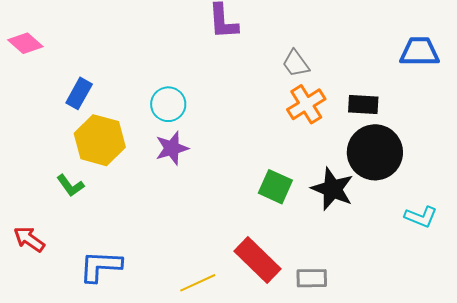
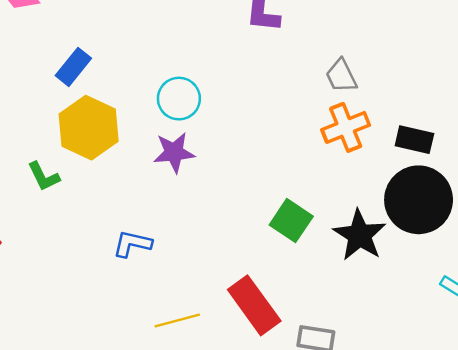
blue L-shape: (100, 266) -> (132, 244), moved, size x0.7

